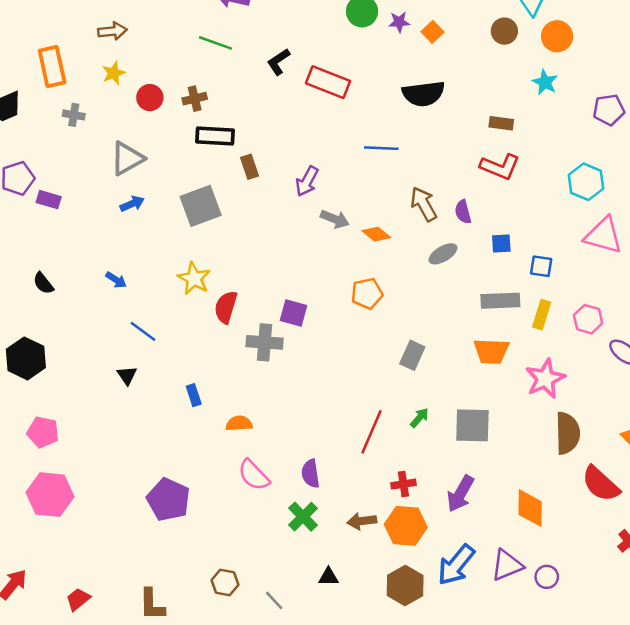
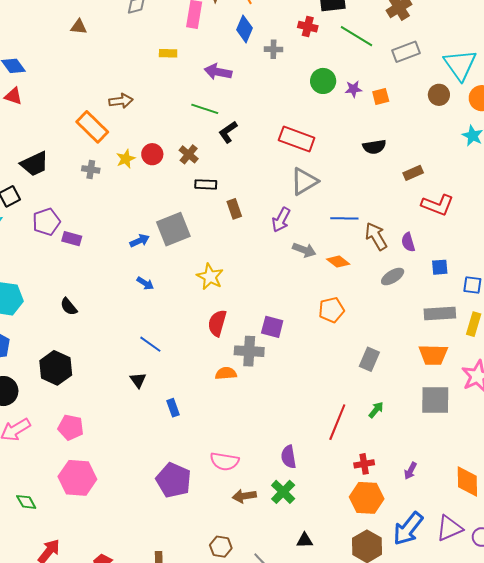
orange square: (433, 32) -> (381, 97), turned 30
black L-shape: (278, 62) -> (228, 132), moved
orange rectangle: (52, 67) -> (92, 127), moved, turned -32
yellow star: (114, 73) -> (126, 159), moved
black semicircle: (423, 94) -> (374, 147), size x0.7
brown cross: (195, 99) -> (189, 154), turned -36
brown rectangle: (501, 123) -> (413, 173), moved, turned -30
black rectangle: (215, 136) -> (206, 184), size x0.7
blue line: (381, 148) -> (344, 218), moved
gray triangle: (127, 158) -> (304, 181), moved
gray square: (201, 206) -> (173, 229), moved
yellow star: (194, 279) -> (210, 277), moved
blue arrow: (116, 280) -> (145, 283), moved
blue rectangle: (194, 395) -> (173, 408), moved
orange semicircle: (239, 423) -> (226, 373), moved
gray square: (472, 425) -> (435, 400), moved
pink semicircle: (254, 475) -> (225, 461), moved, turned -36
purple arrow: (460, 494) -> (410, 471), size x0.6
brown arrow: (362, 521) -> (244, 496), moved

